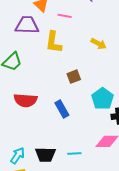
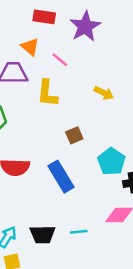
pink line: (65, 16) -> (60, 60), turned 32
blue rectangle: (62, 109) -> (61, 177), size x1.4

